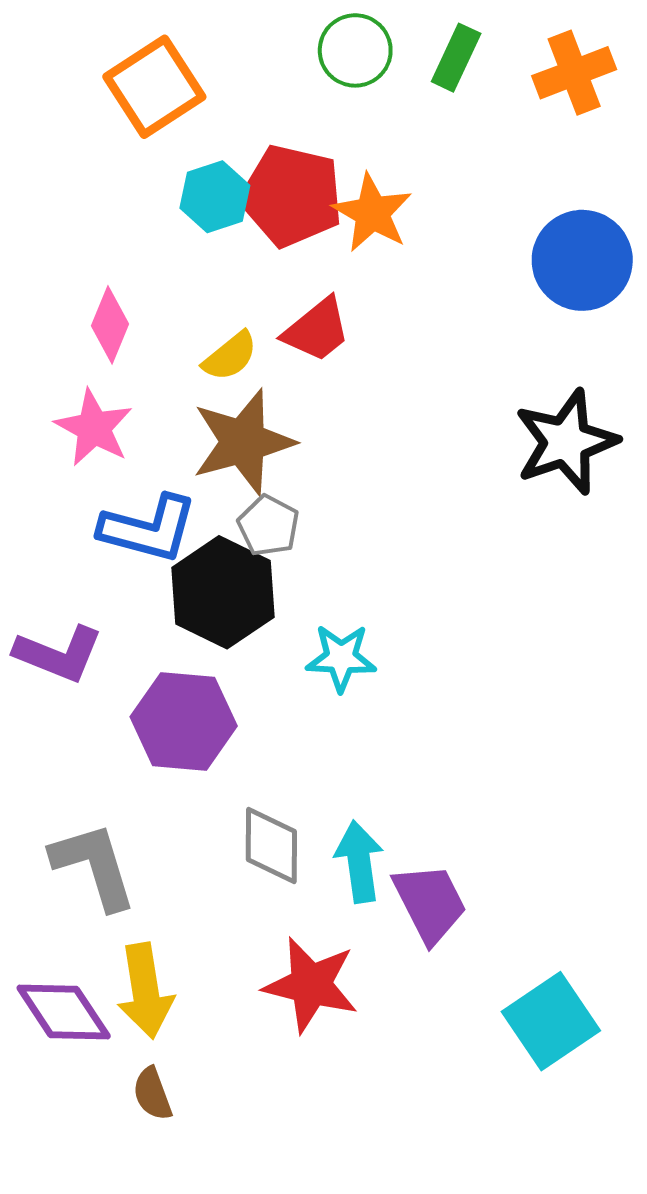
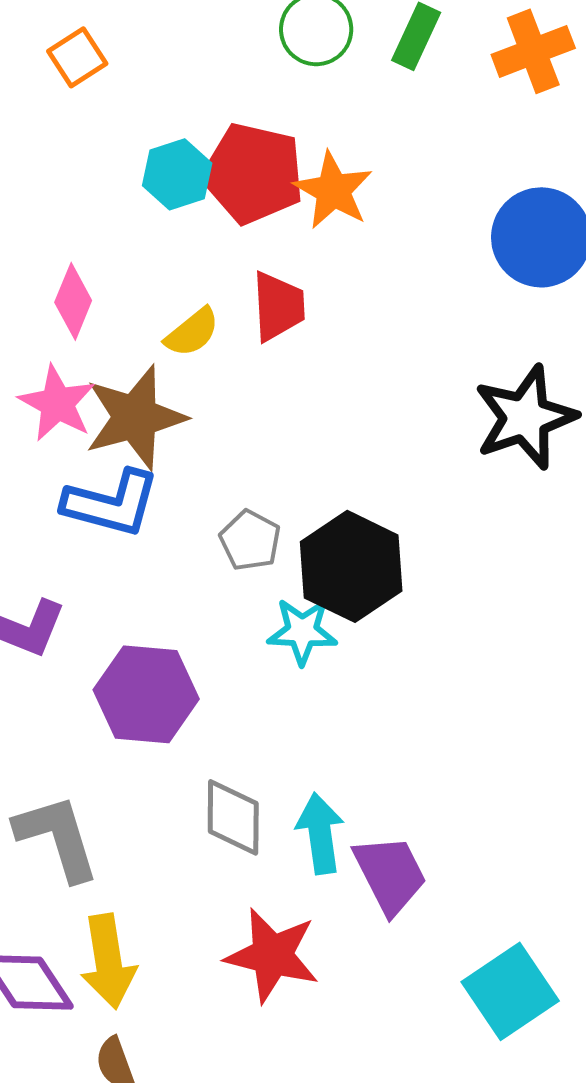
orange square: (154, 87) -> (77, 57), moved, size x0.6
red trapezoid: (317, 330) -> (278, 306), turned -54
brown star: (243, 442) -> (135, 417), moved
gray pentagon: (268, 526) -> (250, 540), moved
black hexagon: (223, 592) -> (351, 566), moved

